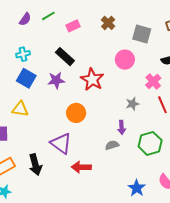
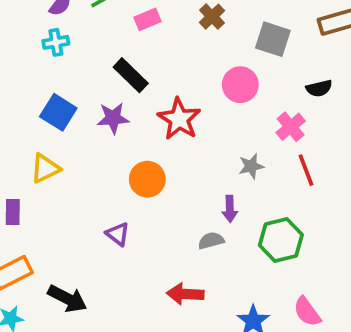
cyan cross: (23, 54) -> (56, 42), moved
yellow triangle: (20, 109) -> (45, 168), turned -36
purple triangle: (61, 143) -> (118, 234), size x0.6
black arrow: (35, 165) -> (67, 299), moved, turned -50
red arrow: (81, 167) -> (185, 294), moved

